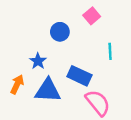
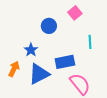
blue rectangle: (79, 76) -> (65, 62), turned -36
blue triangle: (48, 90) -> (39, 74), turned -30

